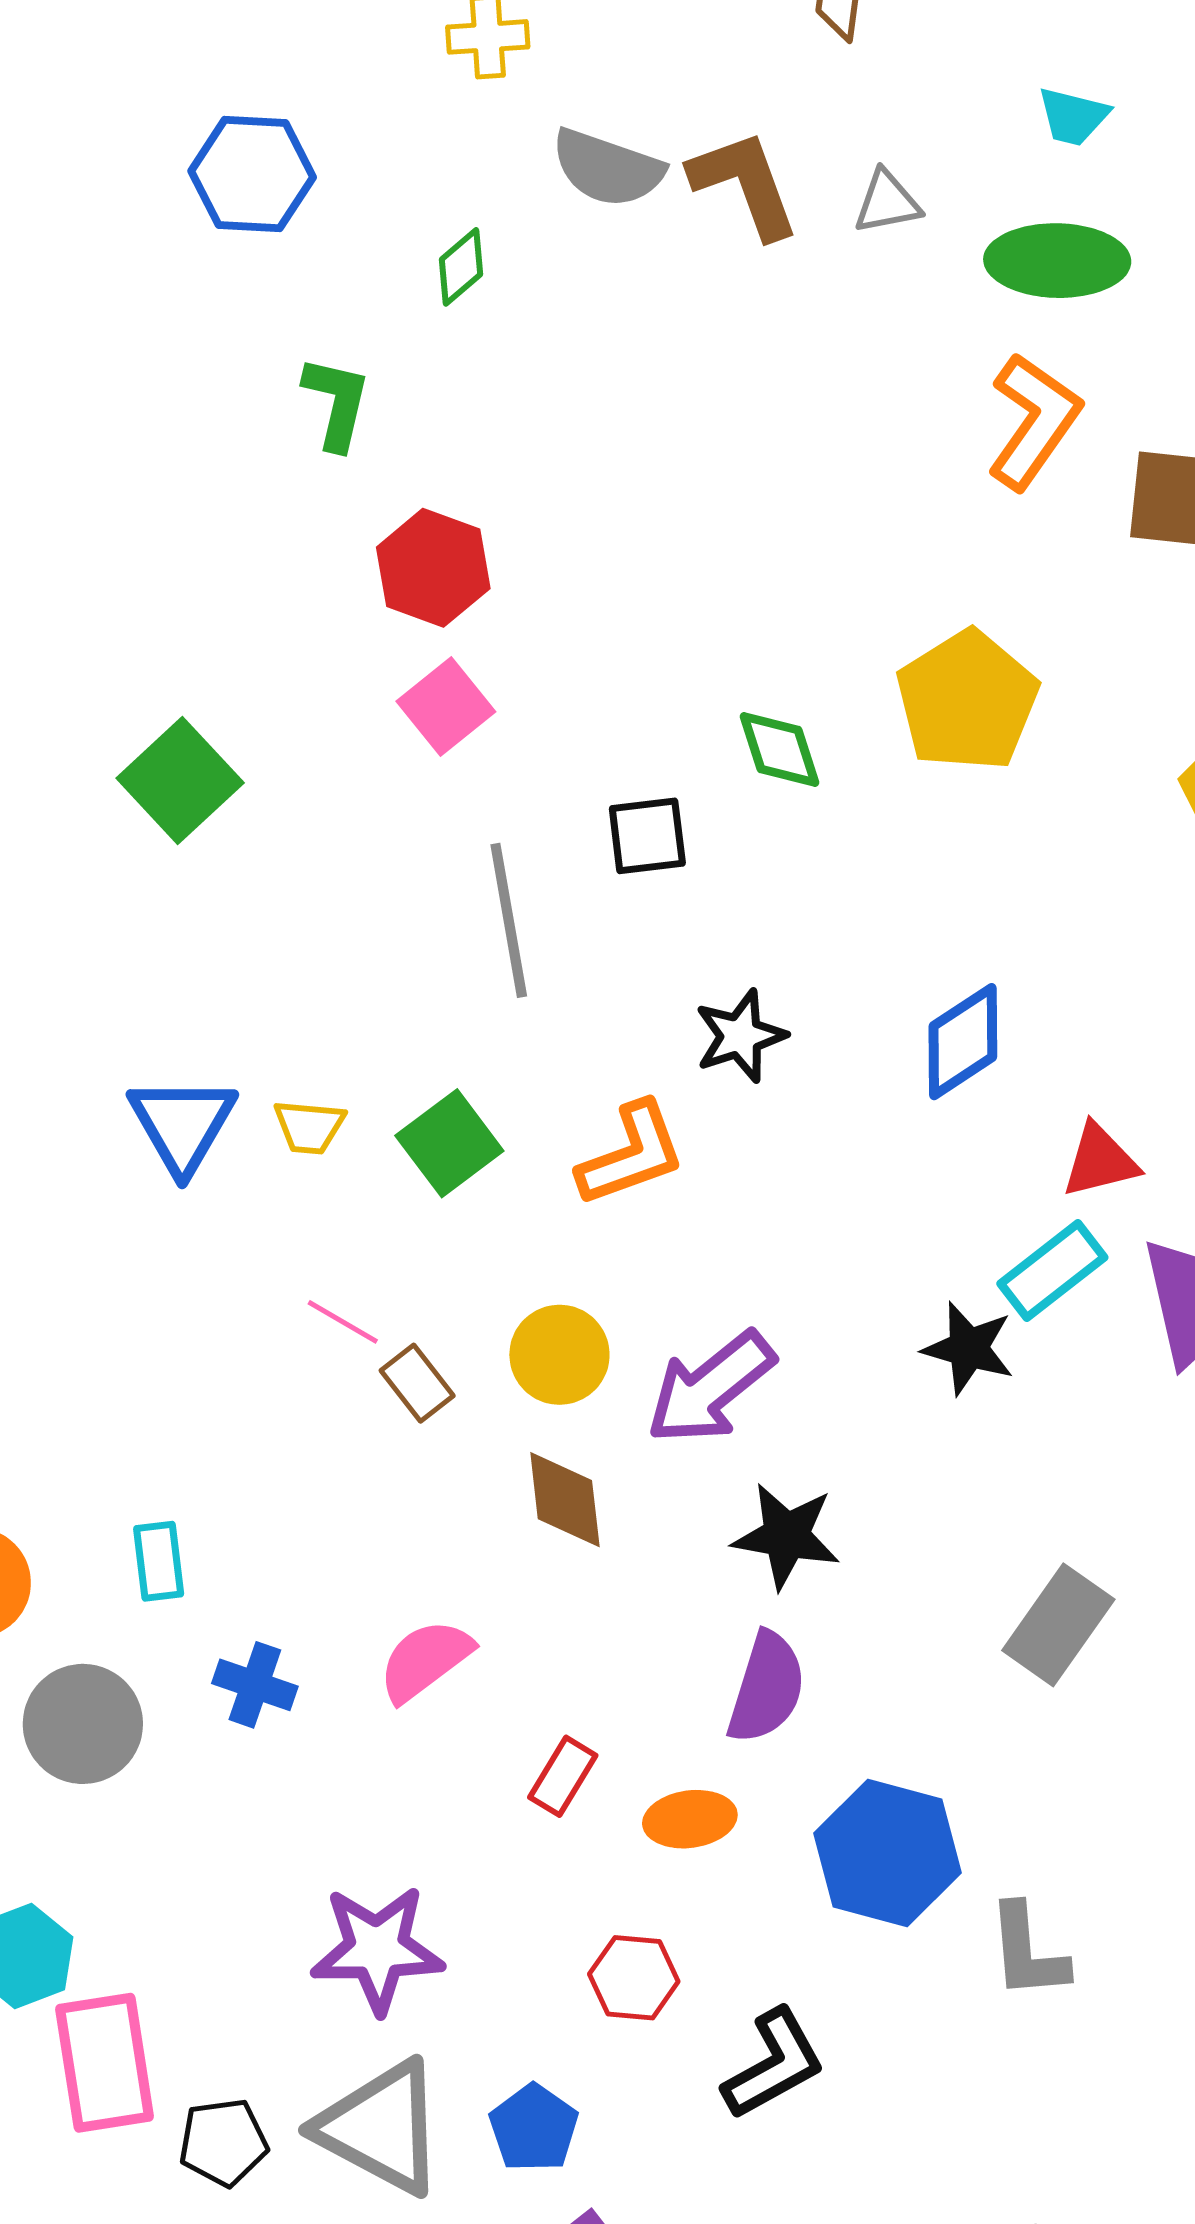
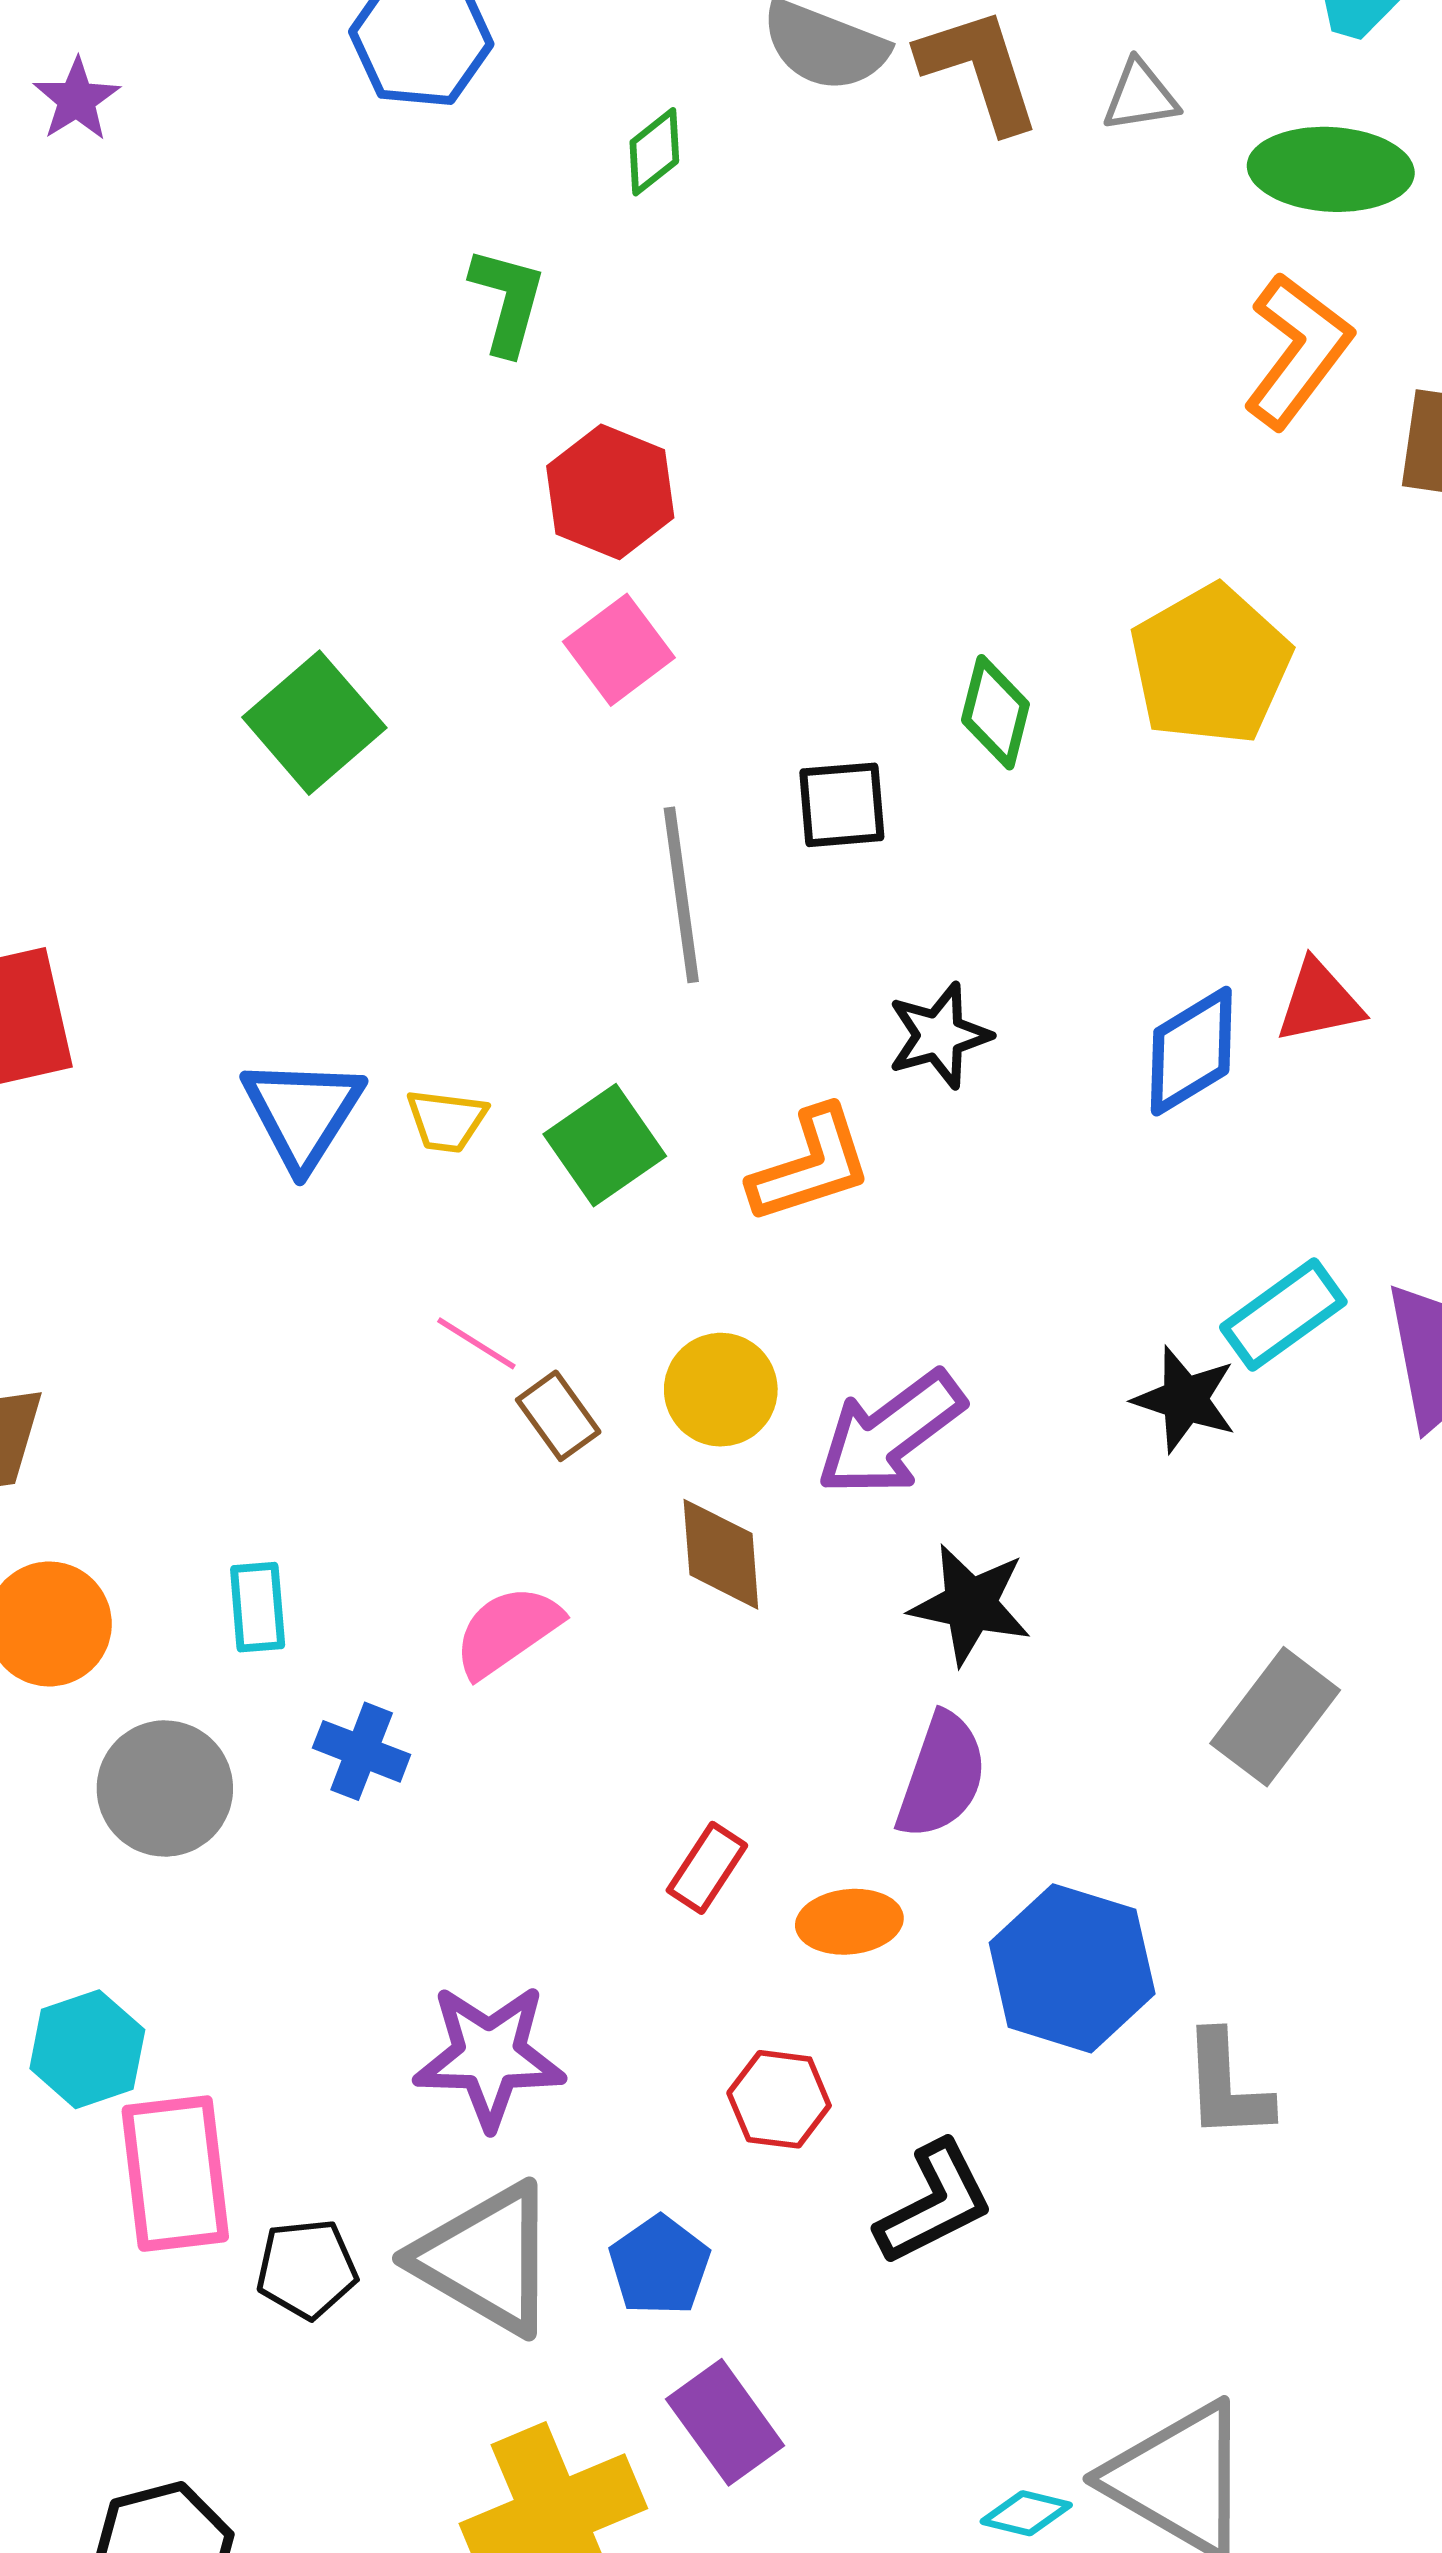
green diamond: (779, 749) -> (995, 712), turned 30
red triangle: (1100, 1161) -> (1319, 1002), moved
pink semicircle: (425, 1660) -> (507, 1631), moved

